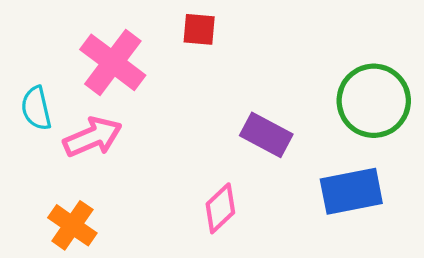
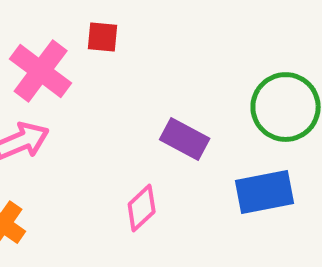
red square: (199, 29) -> (103, 37), moved

